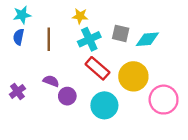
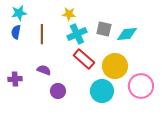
purple cross: (17, 91) -> (15, 79), turned 32
purple circle: (67, 96) -> (58, 91), moved
cyan circle: (104, 105) -> (102, 91), moved

